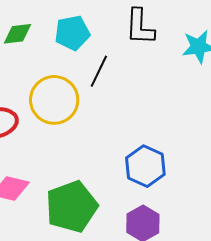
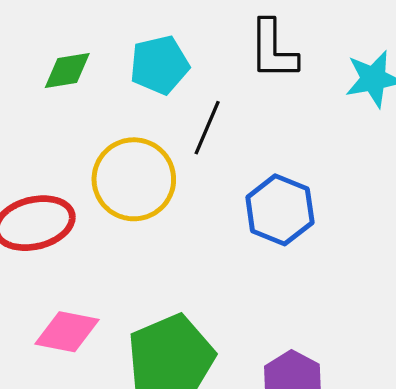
blue hexagon: (145, 166) -> (280, 210), moved

